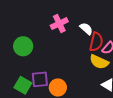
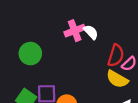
white semicircle: (86, 29) -> (91, 32), moved

